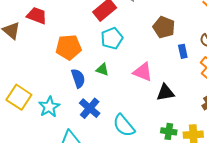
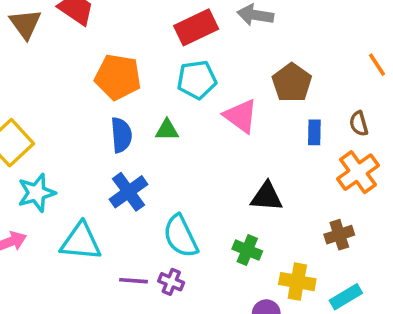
green triangle: (102, 70) -> (167, 130), turned -32
pink triangle: (143, 72) -> (241, 116), moved
cyan star: (49, 107) -> (36, 193), moved
green cross: (169, 131) -> (247, 250), moved

